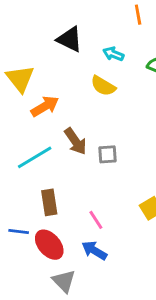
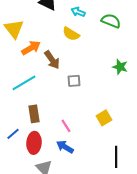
brown arrow: (75, 141) -> (52, 60), moved
blue line: (19, 232) -> (13, 134), turned -48
red ellipse: (49, 245) -> (34, 143), turned 45

